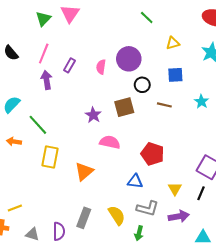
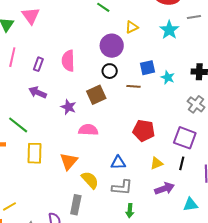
purple circle: (129, 59) -> (112, 46), moved
pink semicircle: (101, 67) -> (68, 61), size x1.5
blue square: (175, 75) -> (147, 68), moved
purple arrow: (47, 80) -> (38, 92), moved, turned -48
red pentagon: (152, 154) -> (144, 131), moved
yellow triangle: (175, 189) -> (157, 163), turned 48
gray L-shape: (148, 208) -> (122, 187), moved
yellow semicircle: (117, 215) -> (90, 180), moved

